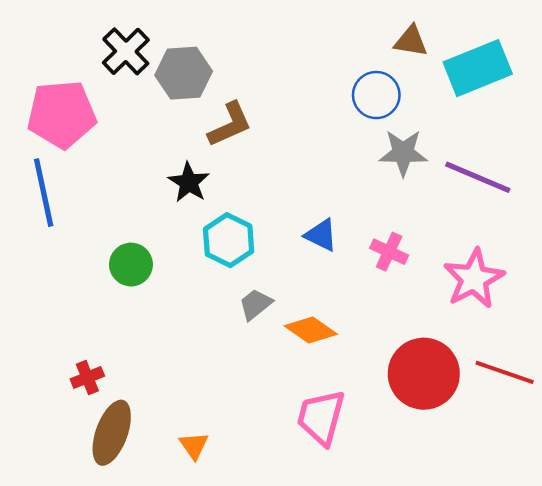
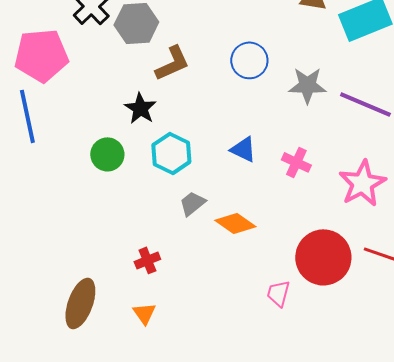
blue circle: (376, 95) -> (249, 60), moved
green circle: (131, 265) -> (107, 154), moved
red cross: (87, 378) -> (147, 260), moved
pink trapezoid: (321, 417) -> (278, 293), moved, size x0.6

